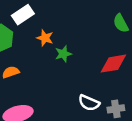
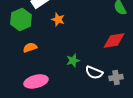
green star: (63, 54) -> (73, 60), moved

